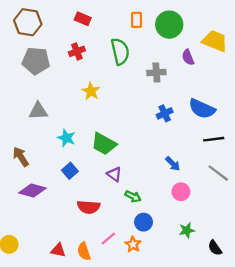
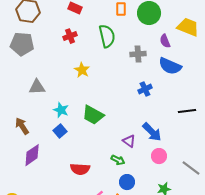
gray pentagon: (36, 61) -> (22, 44), moved
blue semicircle: (202, 109) -> (170, 66), moved
blue arrow: (173, 164) -> (152, 132), size x1.5
blue square: (70, 171) -> (60, 131), moved
gray line: (218, 173) -> (191, 168), moved
purple triangle: (114, 174) -> (129, 141), moved
purple diamond: (32, 191) -> (32, 155), turned -50

